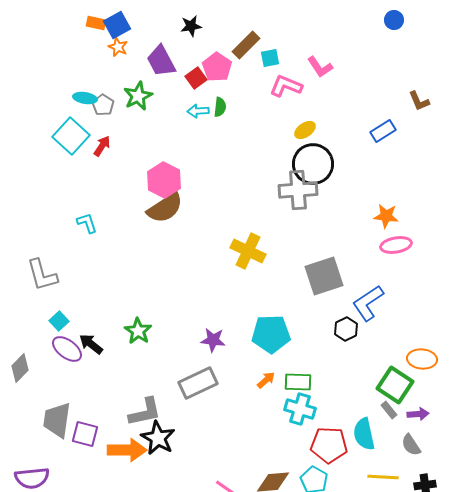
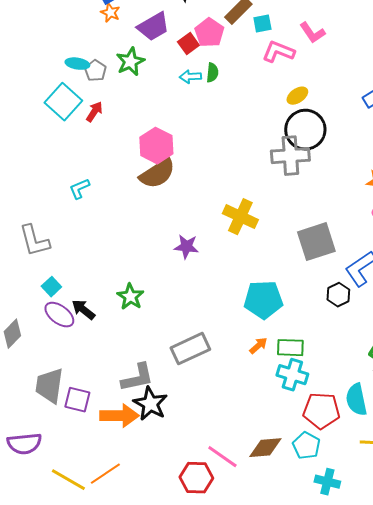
purple trapezoid: (161, 61) -> (153, 27), turned -92
cyan L-shape: (87, 223) -> (79, 189), turned -95
purple star: (213, 340) -> (186, 247), moved

